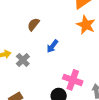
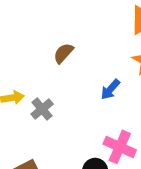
blue arrow: (52, 46) -> (110, 89), moved

